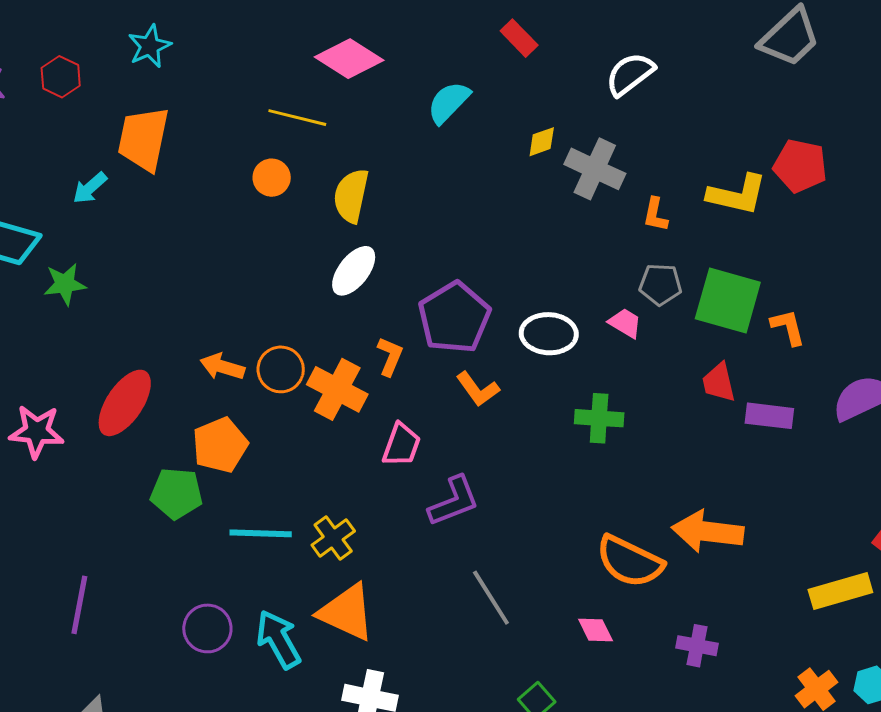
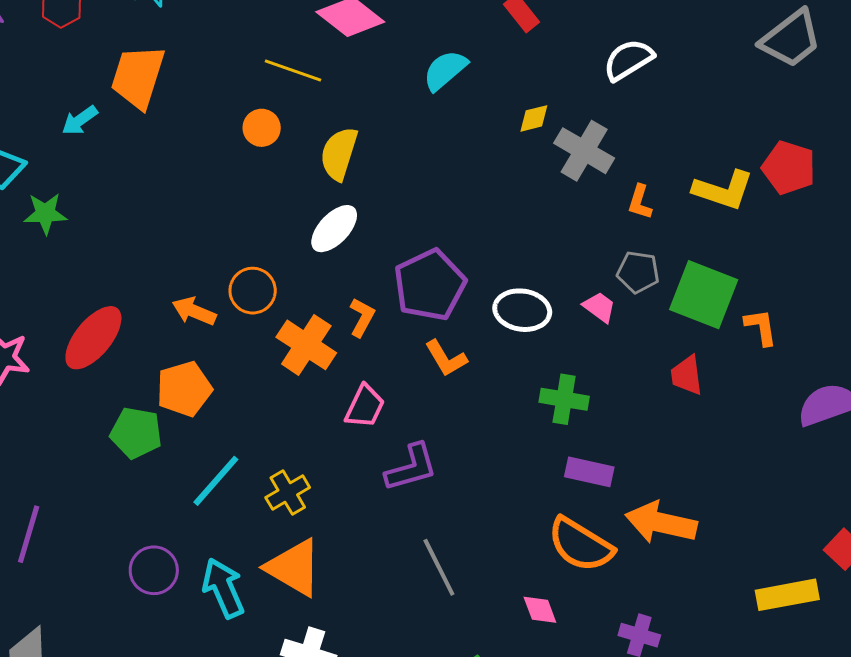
orange circle: (281, 369) -> (253, 291), moved
purple rectangle: (769, 416) -> (589, 472), moved
cyan line: (261, 533) -> (216, 481), turned -56

